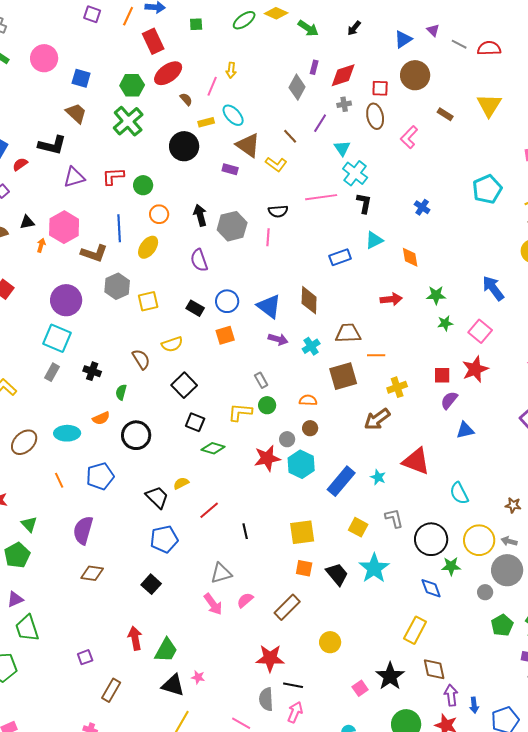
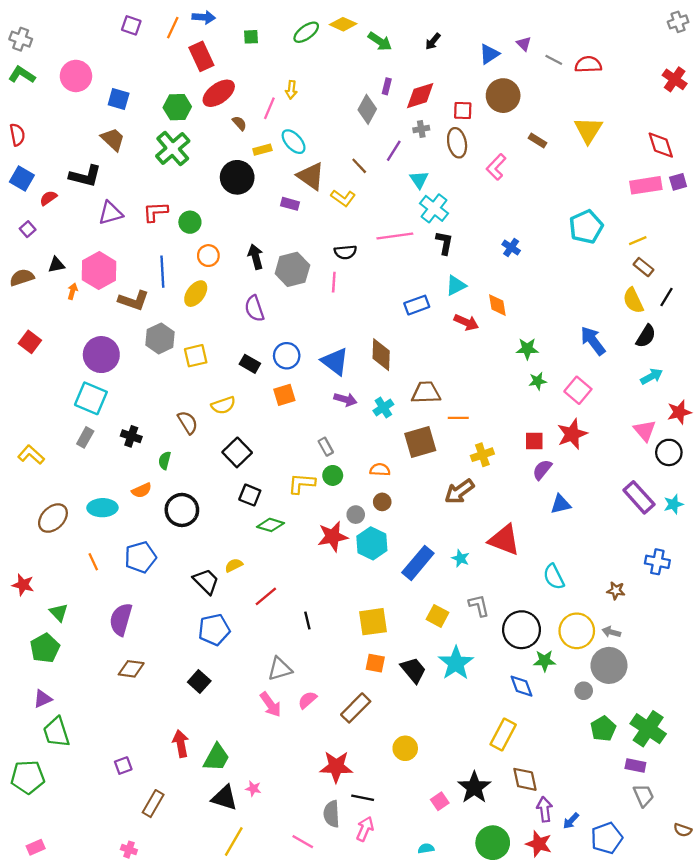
red arrow: (391, 299) -> (466, 322), moved, turned 30
blue arrow: (474, 705) -> (571, 821), turned 49

